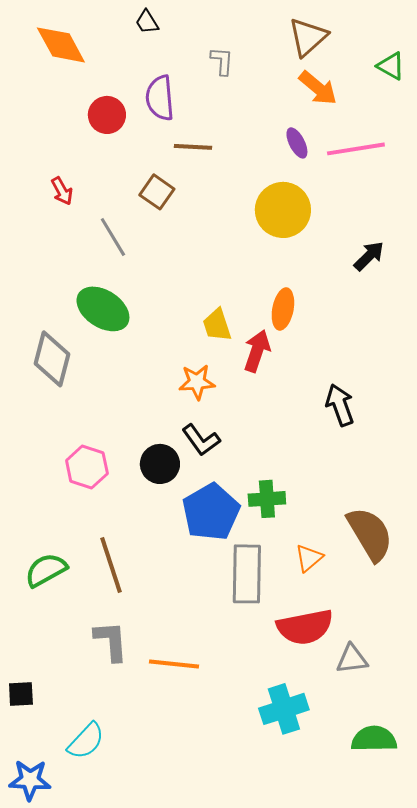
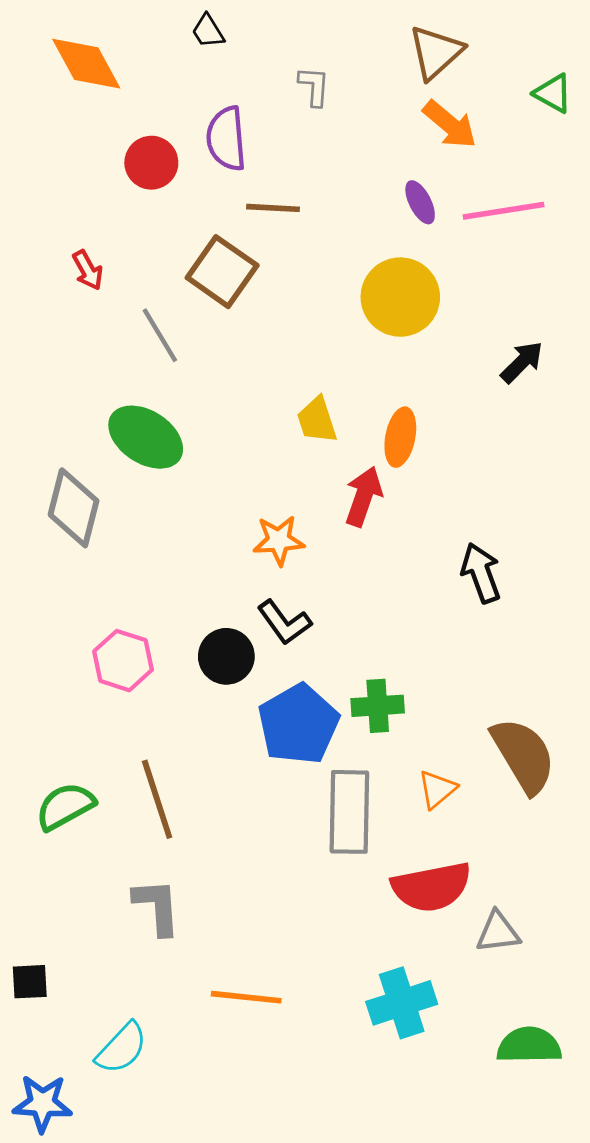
brown square: (157, 192) -> (222, 272), size x1.4
yellow trapezoid: (217, 325) -> (317, 420), moved
orange line: (174, 664) -> (246, 997), moved

